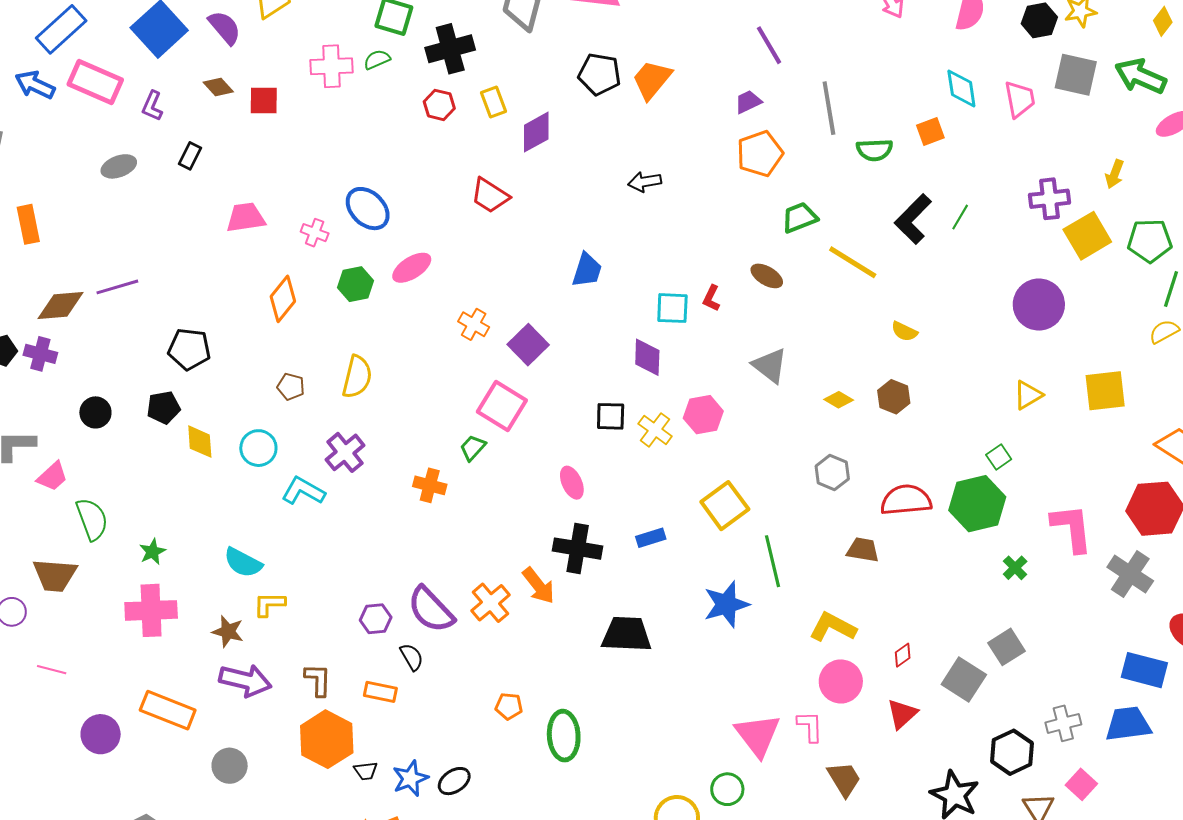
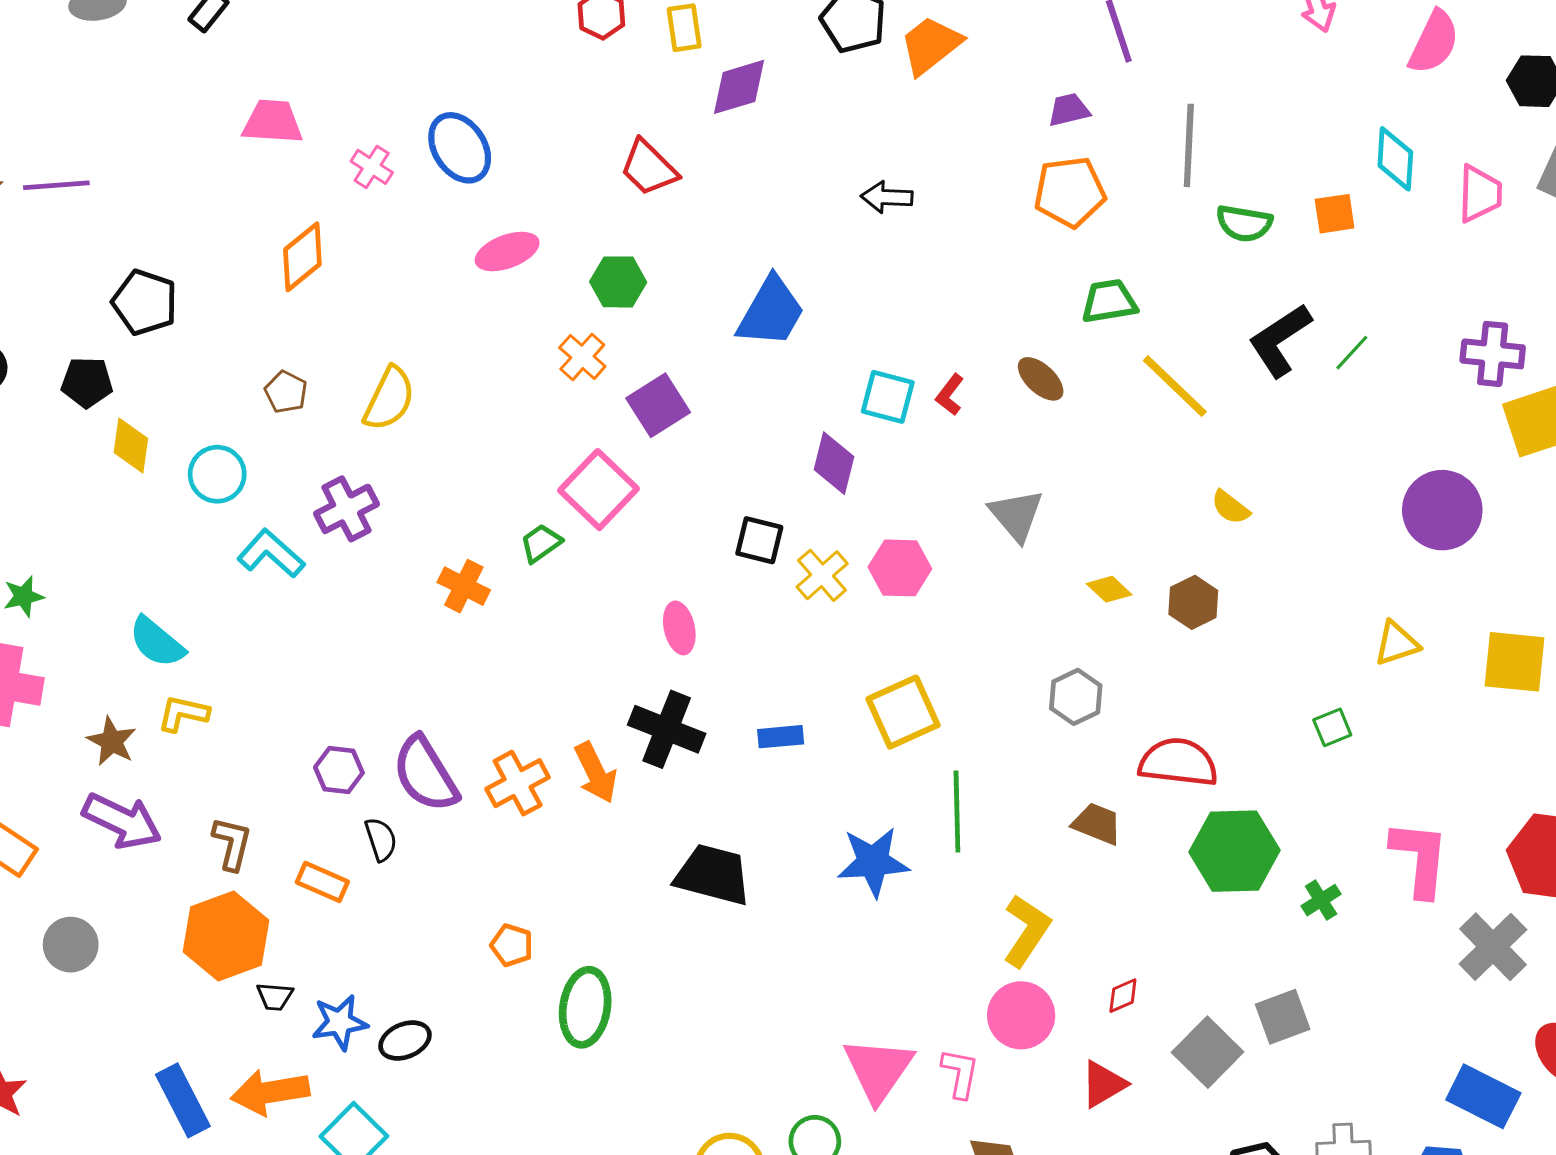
blue trapezoid: (587, 270) -> (771, 312), size x1.4
green hexagon: (356, 284) -> (618, 282), moved
green hexagon: (977, 504) -> (1234, 851), moved
yellow L-shape: (833, 627) -> (1027, 931), turned 84

